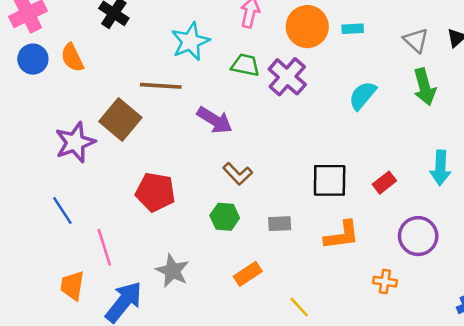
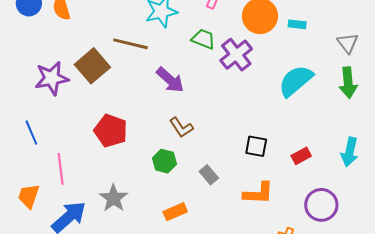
cyan semicircle: (362, 95) -> (296, 81), size x1.4
black square: (330, 180) -> (256, 146), size x0.7
gray rectangle: (280, 224) -> (209, 175), turned 42

